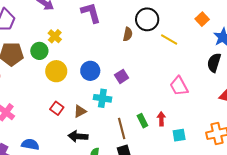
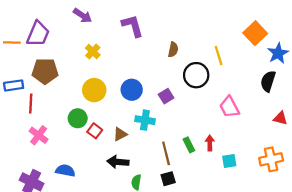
black circle: (147, 19) -> (196, 75), moved
orange square: (202, 19) -> (255, 33), size x1.5
yellow line: (169, 39) -> (219, 56), turned 42
green circle: (39, 51) -> (78, 118), moved

